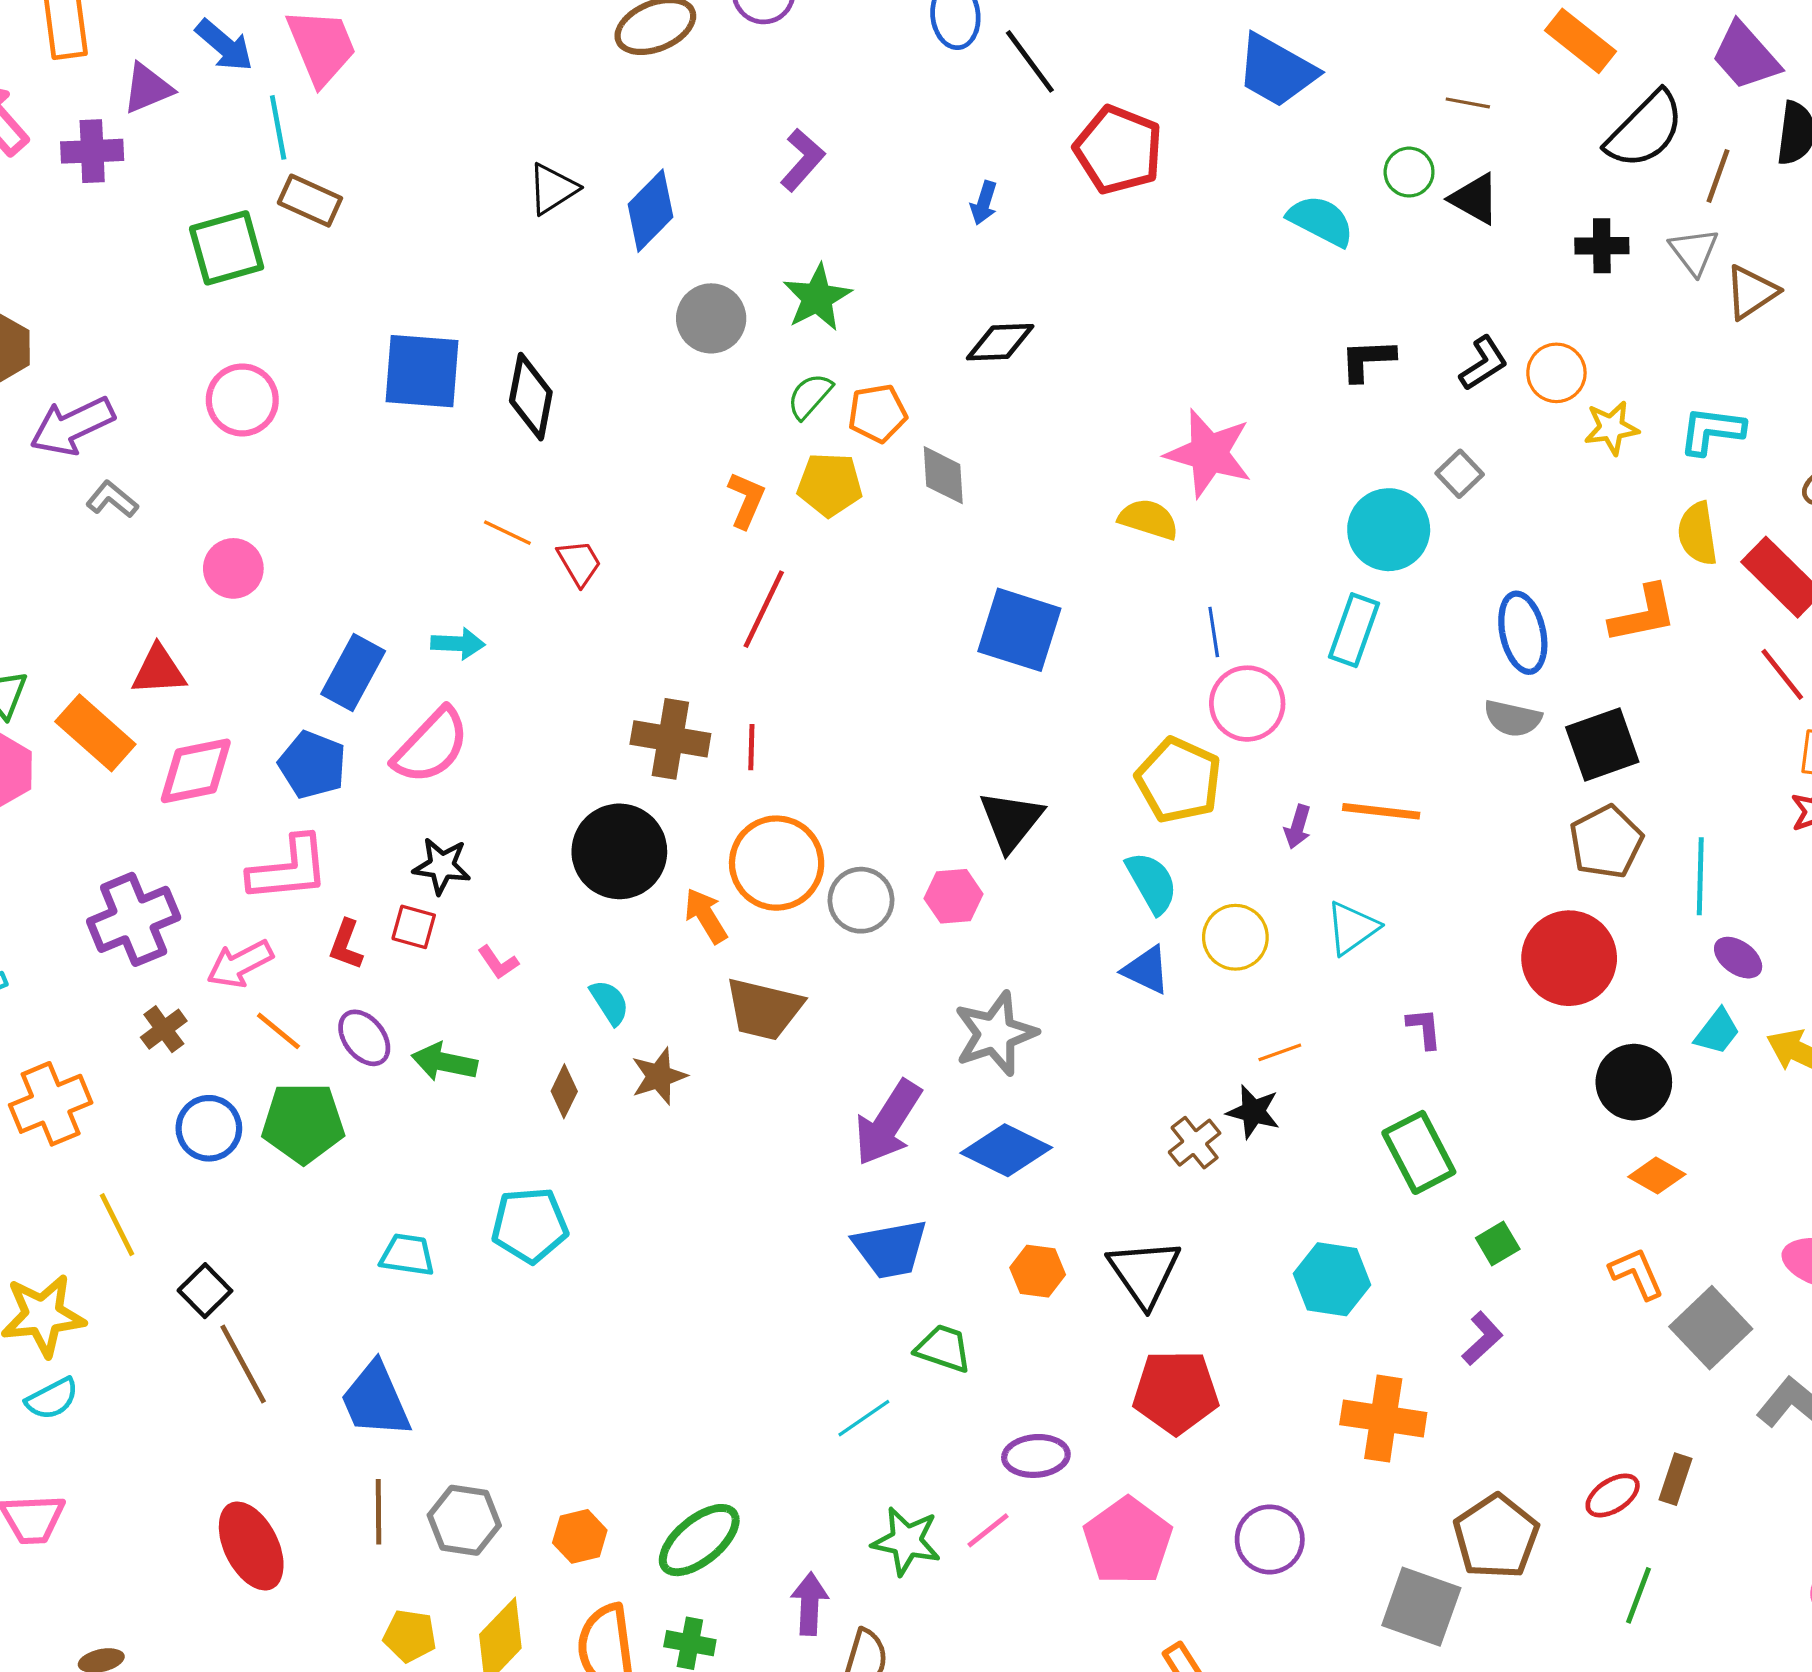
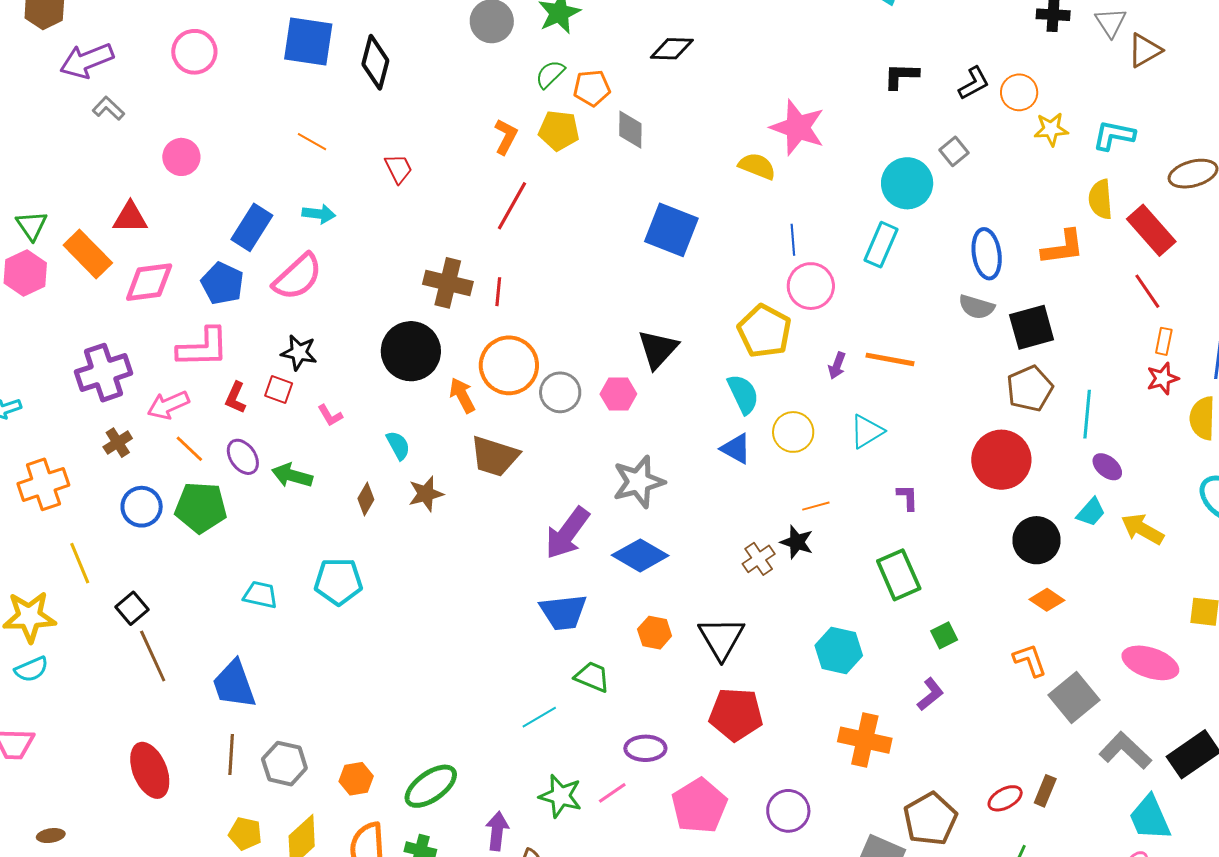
orange line: (507, 533) -> (312, 142), moved

